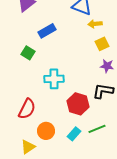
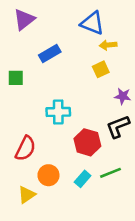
yellow square: (102, 44) -> (101, 69), moved
green square: (28, 53) -> (16, 78), moved, turned -32
black L-shape: (103, 91) -> (118, 127), turned -30

